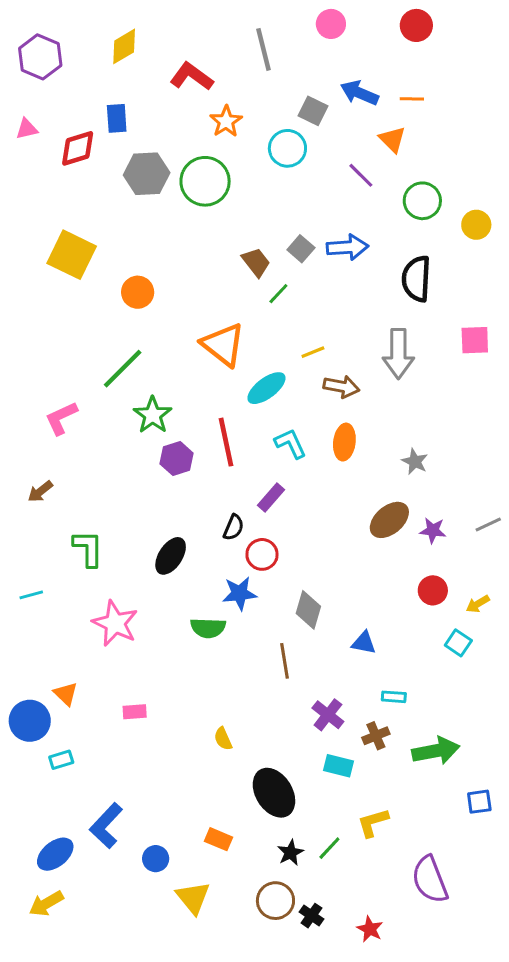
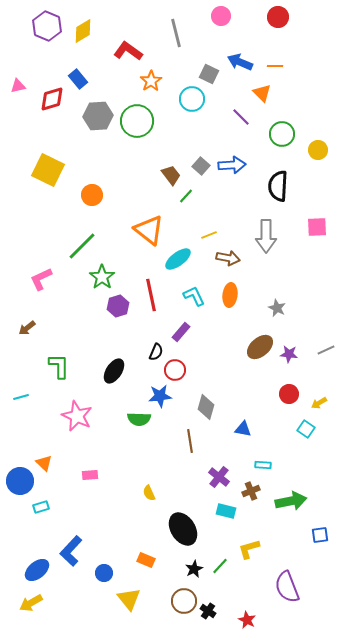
purple hexagon: (40, 57) -> (47, 26), moved
blue rectangle: (117, 118) -> (78, 79), turned -36

